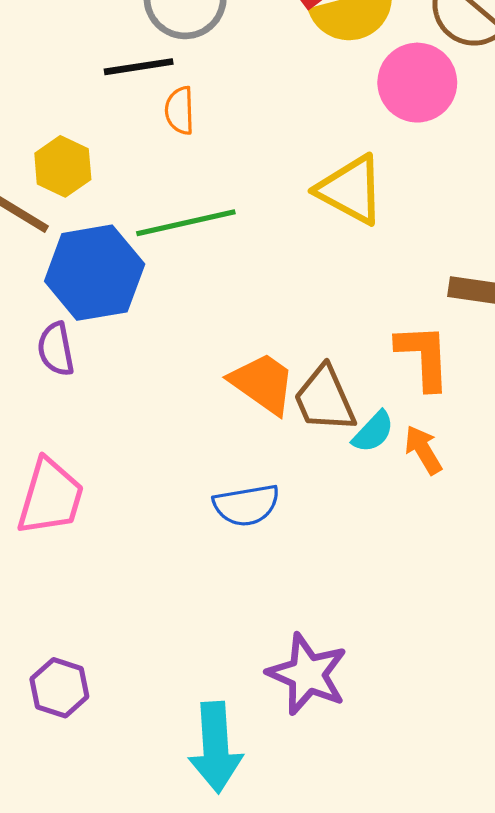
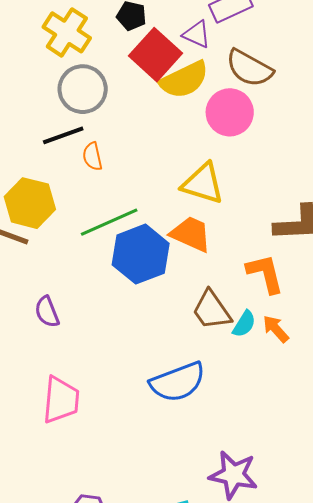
yellow hexagon: (63, 166) -> (30, 203), size x1.4
blue hexagon: (95, 273) -> (141, 254), moved
orange trapezoid: (263, 383) -> (191, 234), moved
blue semicircle: (246, 505) -> (178, 382), size x1.4

